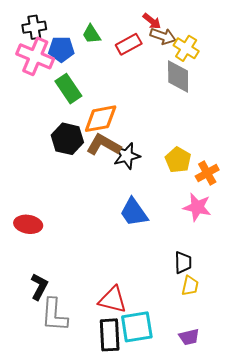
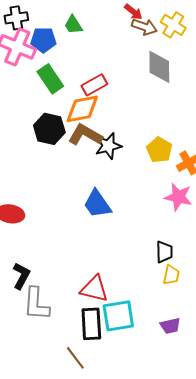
red rectangle: (129, 44) -> (94, 85), moved
yellow cross: (186, 48) -> (173, 25), moved
blue trapezoid: (134, 212) -> (97, 204), moved

